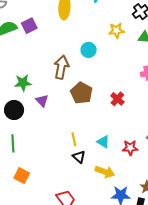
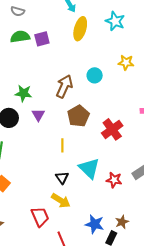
red cross: (117, 99) -> (112, 129), size x1.5
yellow line: (74, 139) -> (62, 145), moved
cyan triangle: (103, 142) -> (89, 168), size x1.6
yellow arrow: (105, 172) -> (61, 201), moved

